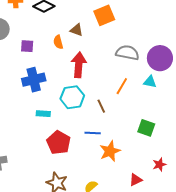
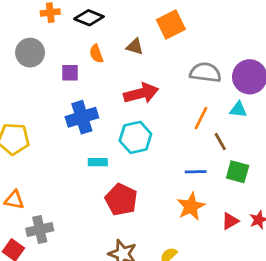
orange semicircle: (58, 42) -> (96, 54), moved
red arrow: (79, 65) -> (141, 93), turned 75
brown line: (101, 106) -> (220, 142), moved
blue line: (93, 133) -> (196, 172), moved
red triangle: (136, 180) -> (230, 221), moved

